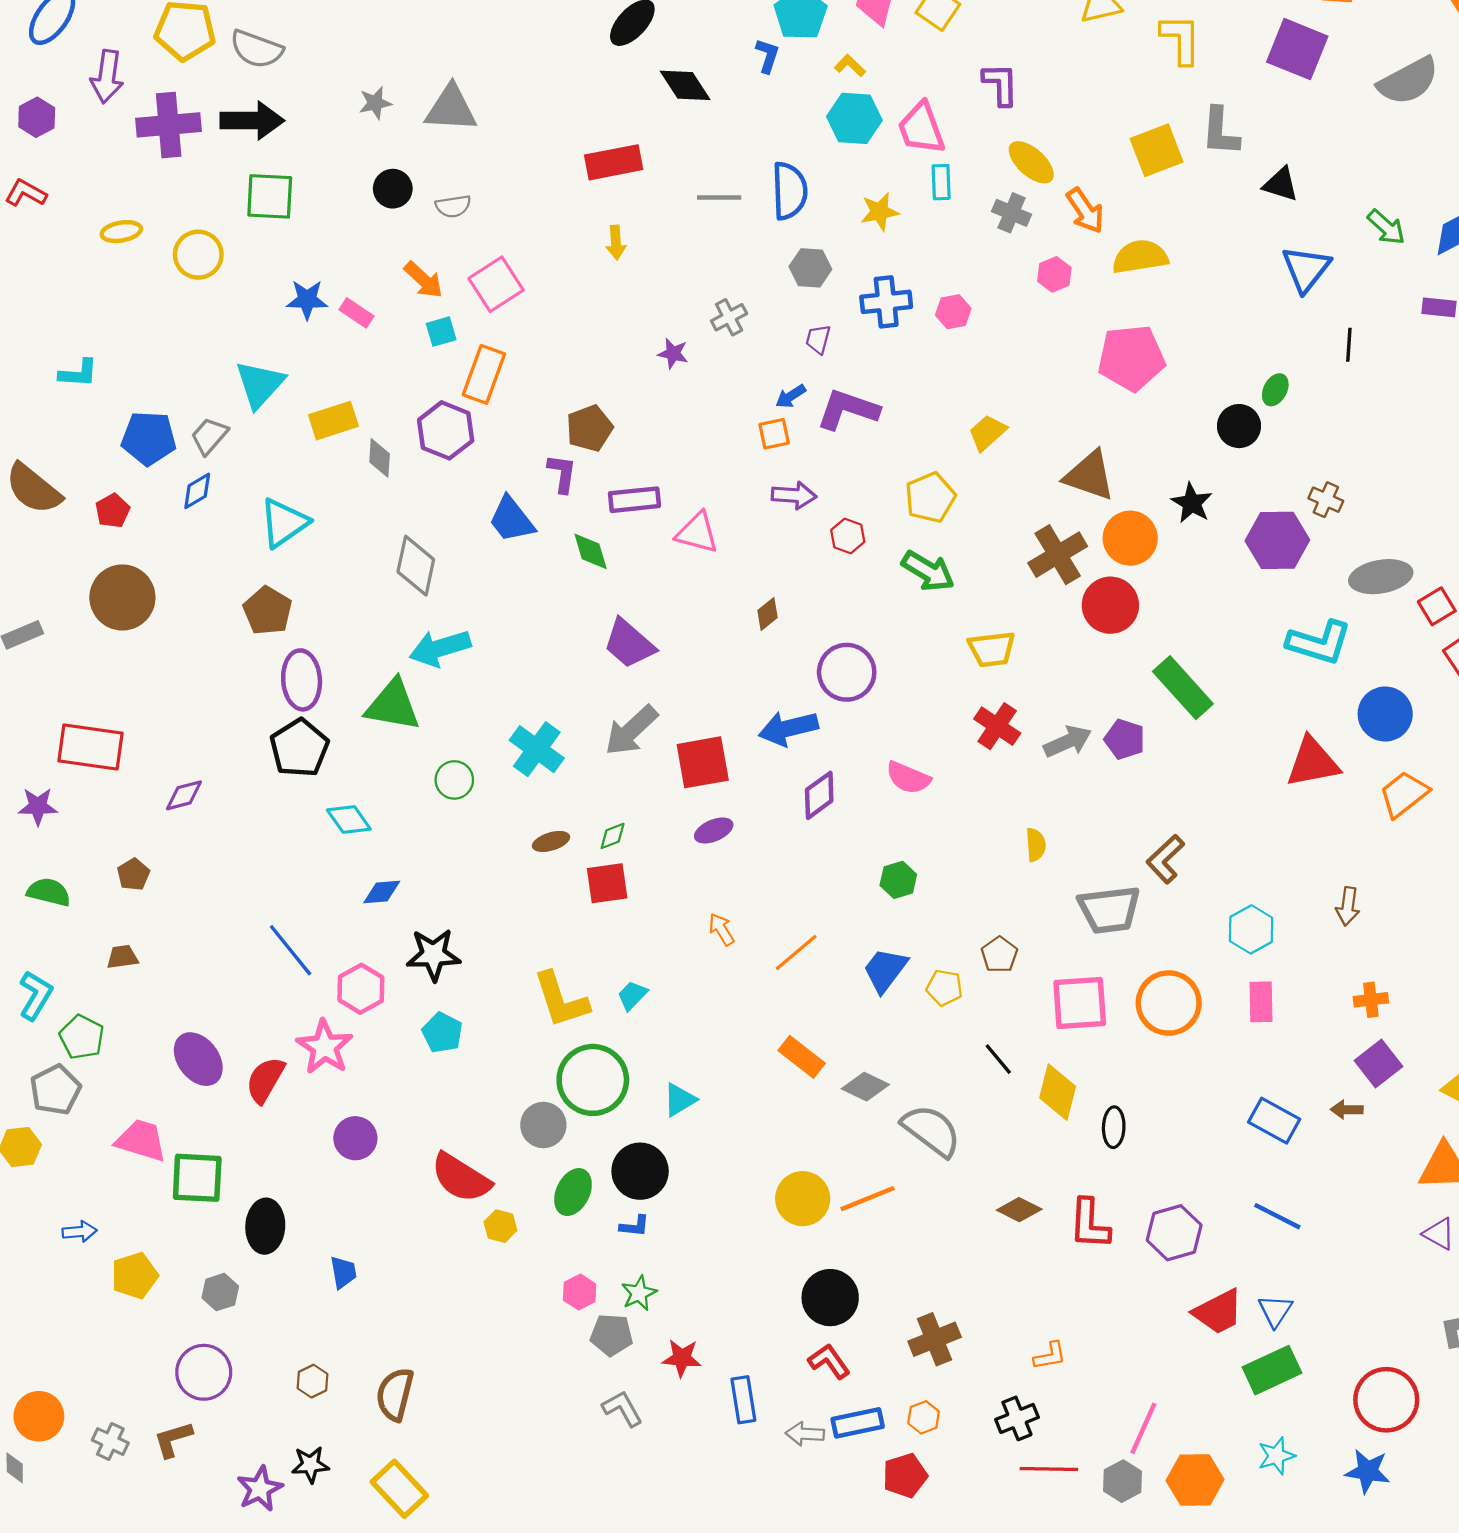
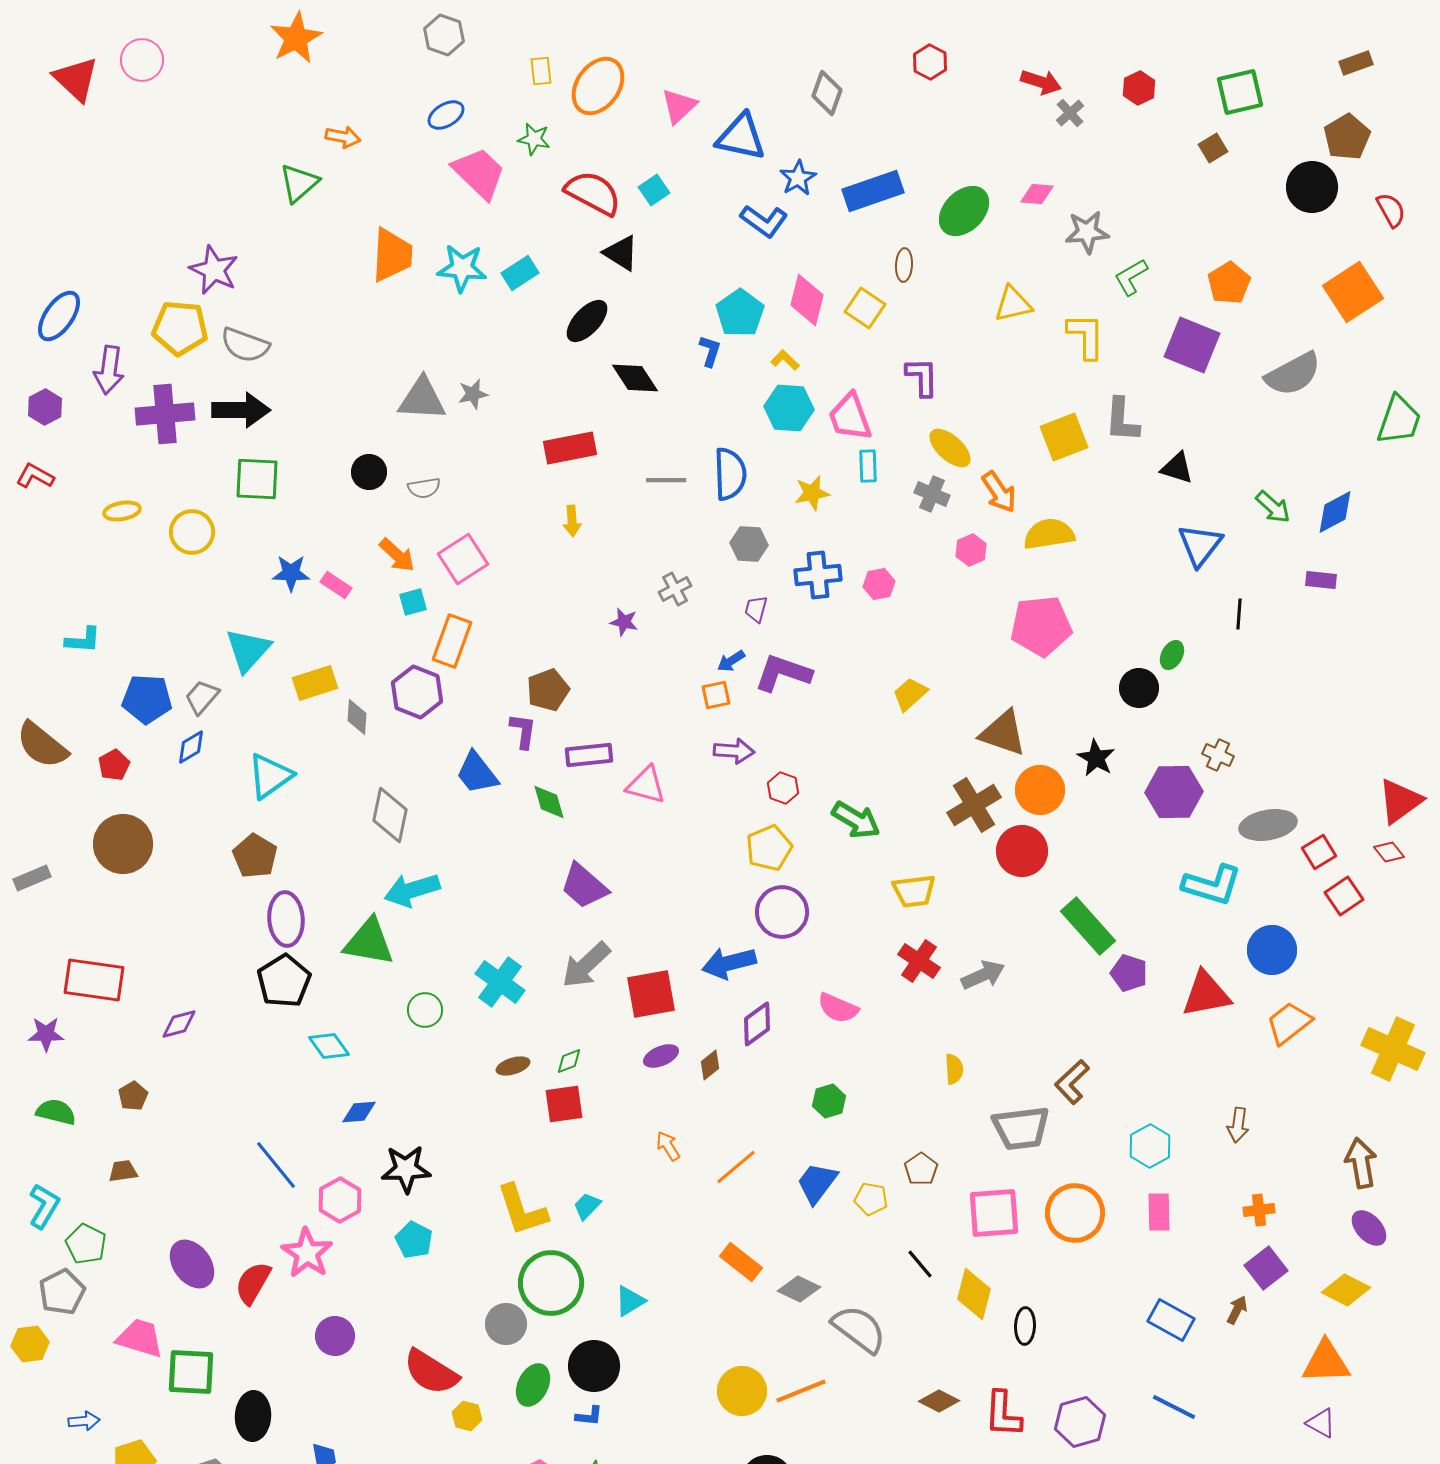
gray star: (375, 103) -> (473, 394), moved
yellow pentagon: (930, 497) -> (769, 848), moved
brown diamond: (768, 614) -> (710, 1065), moved
purple pentagon: (1125, 739) -> (1129, 973), moved
brown arrow: (1347, 1110) -> (1237, 1310), turned 116

